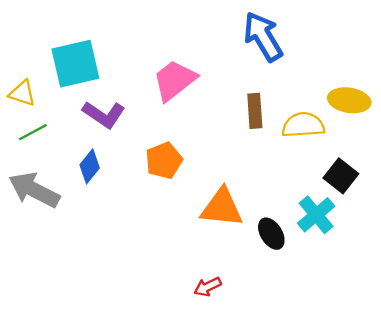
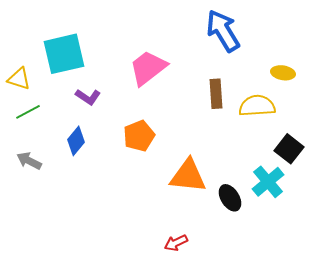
yellow ellipse: (349, 100) -> (283, 73), moved, size x0.7
purple L-shape: (104, 114) -> (88, 97), size x0.7
gray arrow: (34, 190) -> (29, 161), size x0.6

